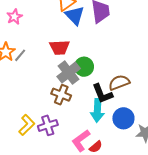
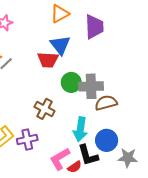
blue triangle: (75, 15) -> (60, 45), moved
gray cross: (69, 73) -> (91, 86), moved, turned 30
black L-shape: (102, 94) -> (88, 155), moved

